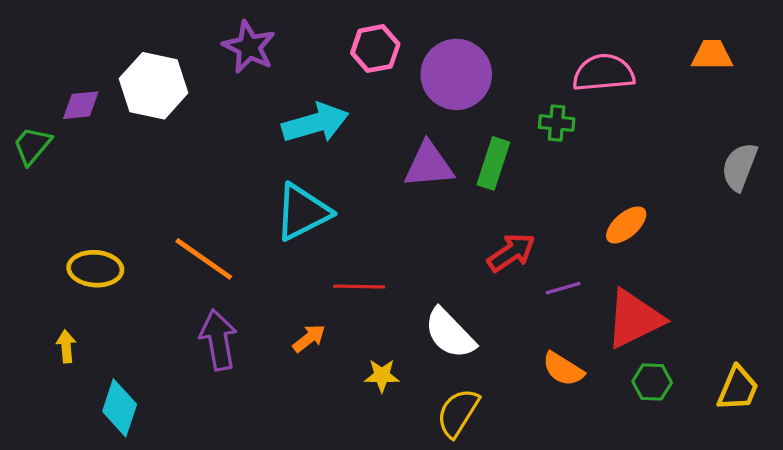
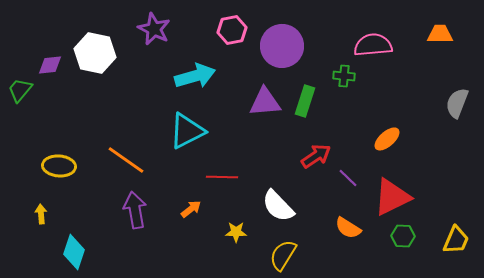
purple line: (563, 288) -> (348, 178), turned 60

